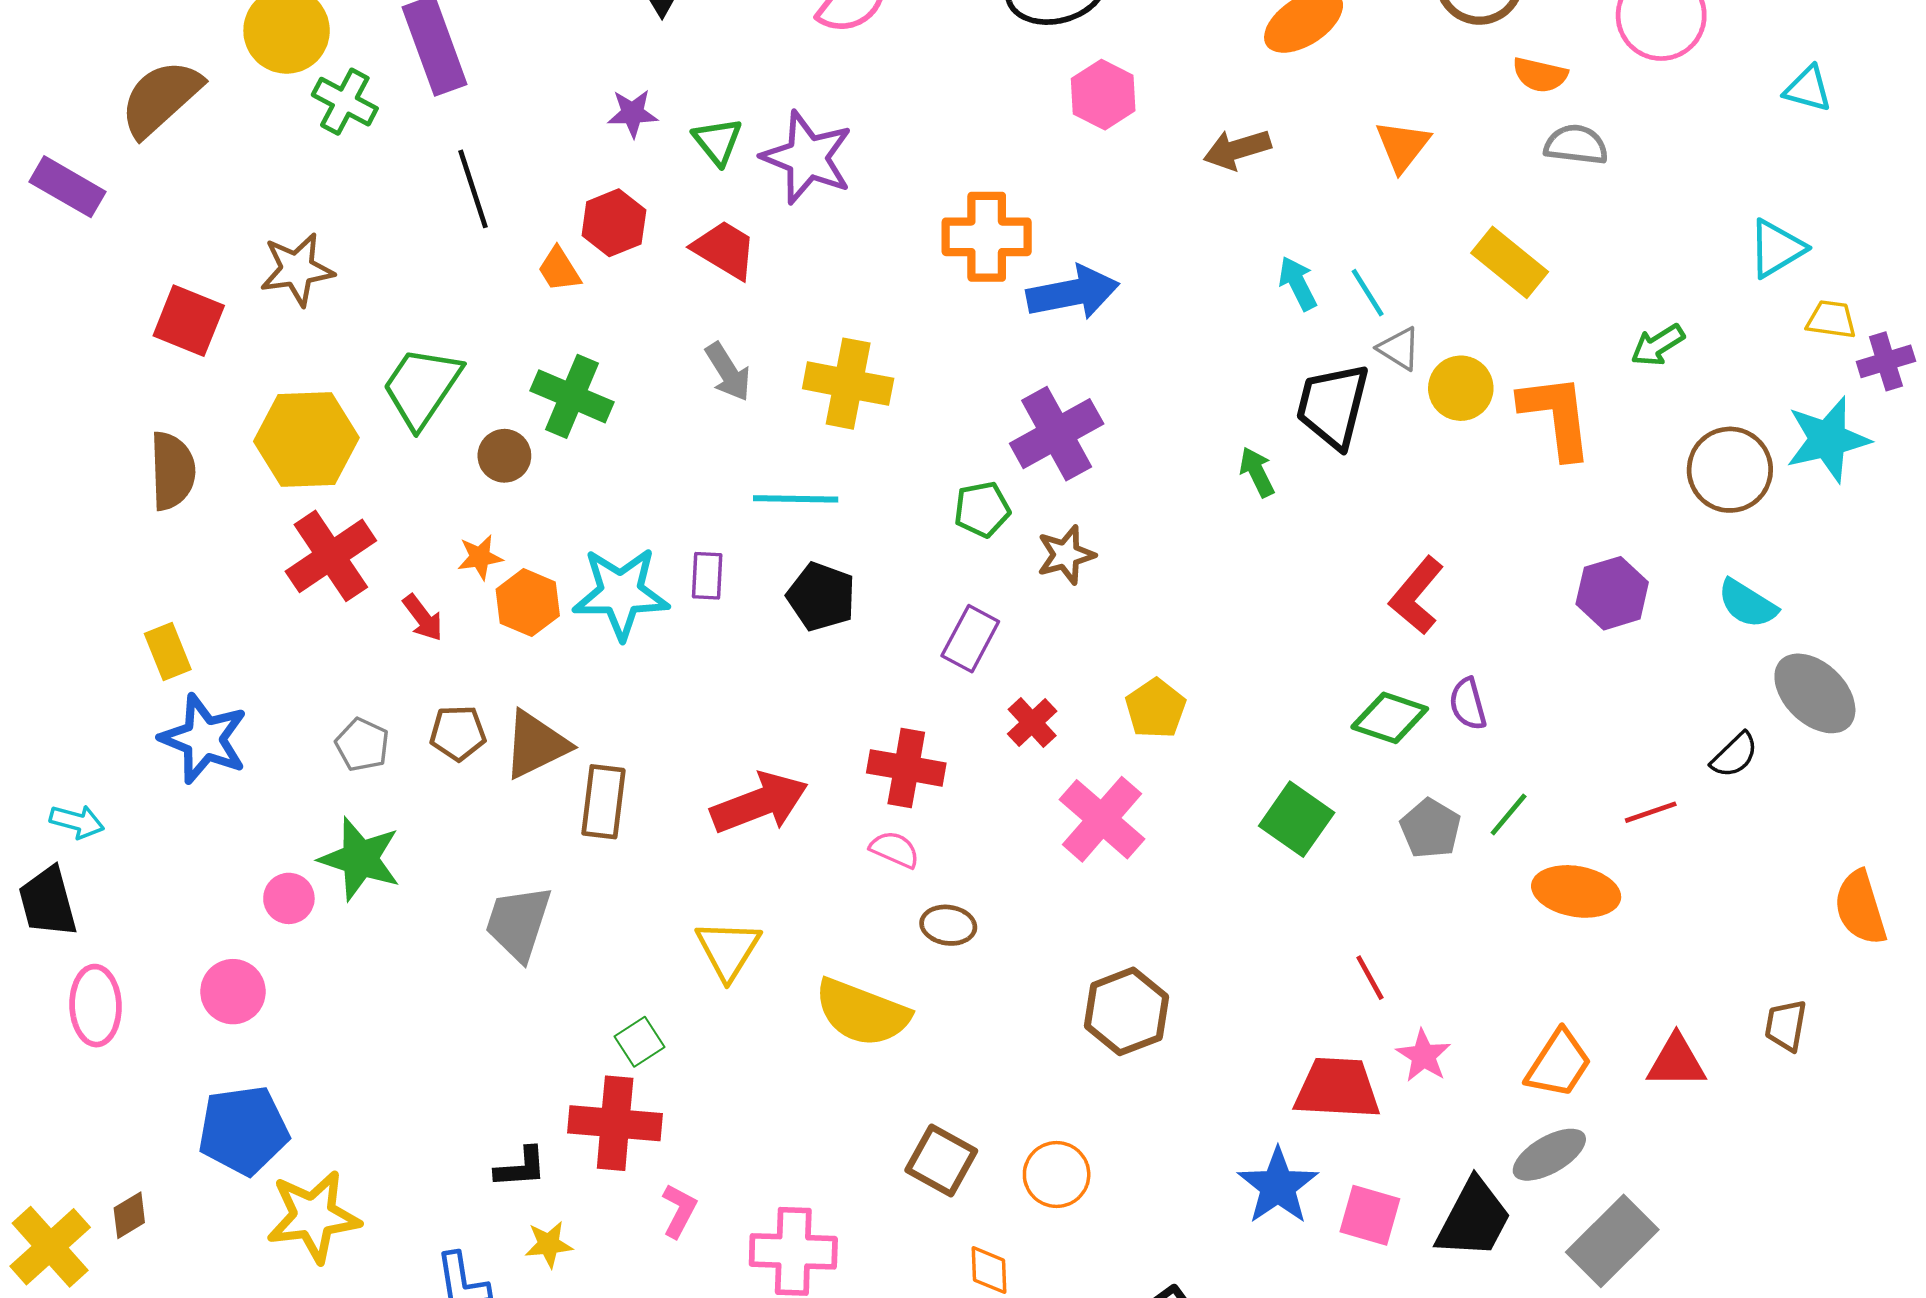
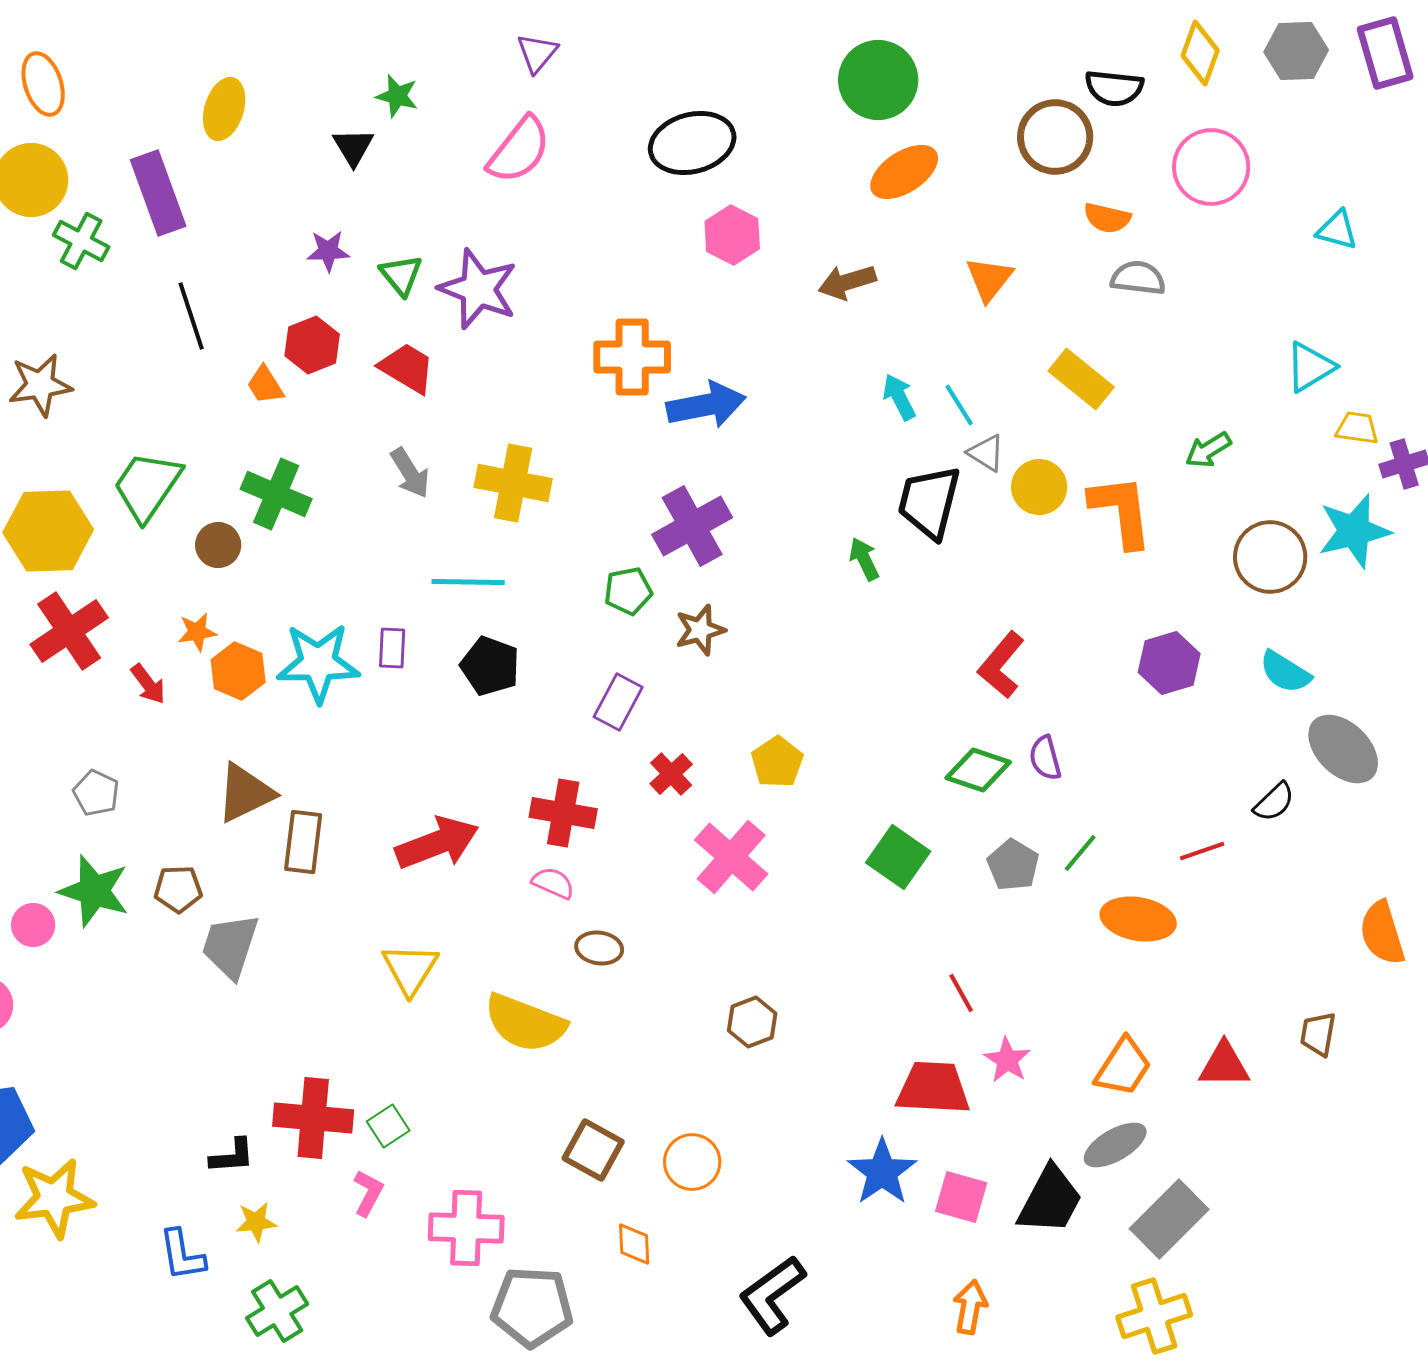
brown pentagon: (458, 733) -> (178, 889), moved
brown hexagon: (1126, 1011) -> (752, 1022), size x0.7
green square: (640, 1042) -> (388, 1126), moved

